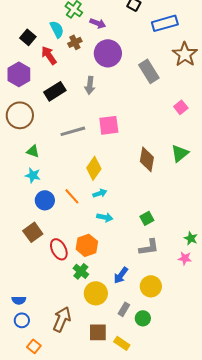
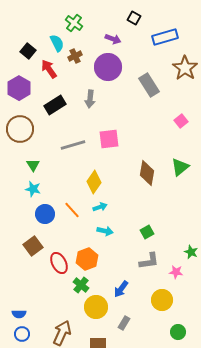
purple arrow: (98, 23) -> (113, 39), moved
green triangle: (33, 151) -> (33, 165), turned 40
pink star: (185, 258) -> (176, 272), moved
yellow circle: (151, 286) -> (162, 300), moved
green circle: (143, 318) -> (178, 332), moved

